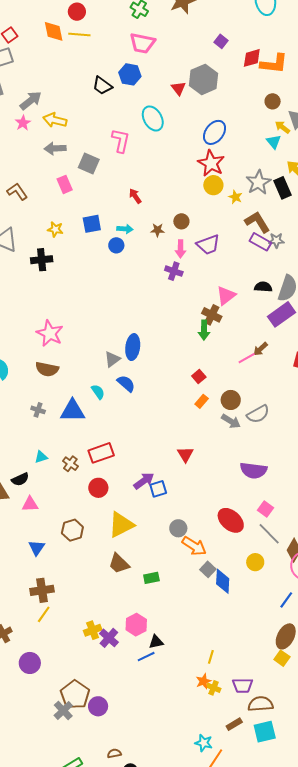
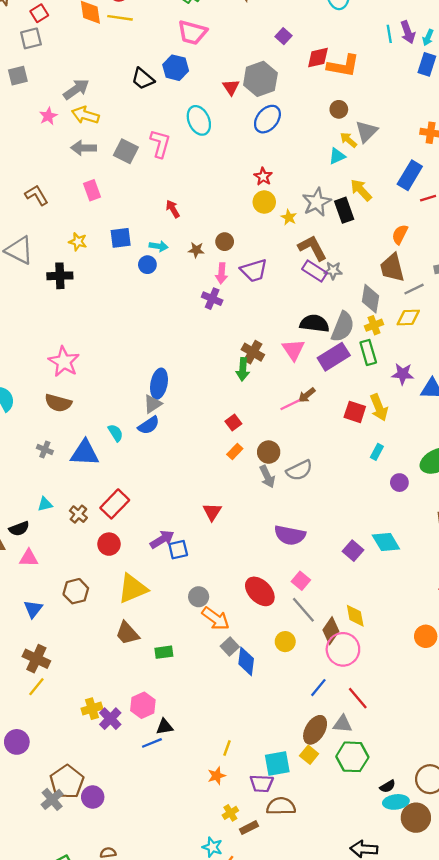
gray arrow: (31, 101) -> (76, 89), moved
blue ellipse: (215, 132) -> (267, 119), moved
cyan triangle: (274, 142) -> (337, 156), turned 42
red star: (211, 163) -> (263, 177), size x0.6
gray square: (89, 164) -> (126, 151), moved
black semicircle: (263, 287) -> (314, 323), size x1.4
pink triangle: (226, 296) -> (293, 350), moved, turned -30
gray triangle: (112, 359) -> (153, 404), moved
blue semicircle: (126, 383) -> (149, 425), turned 102
gray arrow: (231, 421) -> (267, 477), turned 30
red rectangle: (101, 453) -> (115, 504), turned -30
brown cross: (42, 590) -> (36, 659), turned 30
yellow cross: (214, 688) -> (230, 813), moved, turned 32
cyan square: (265, 732) -> (277, 763), moved

